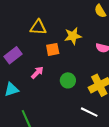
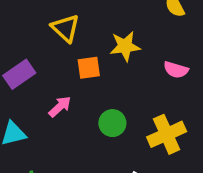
yellow triangle: (38, 27) -> (65, 28), turned 36

